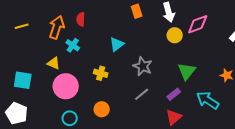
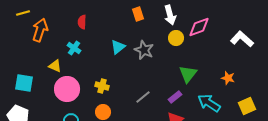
yellow line: (22, 26) -> (23, 13), moved
orange arrow: (57, 27) -> (40, 30), moved
gray star: (143, 66) -> (144, 50), moved
yellow cross: (101, 73) -> (102, 86), moved

